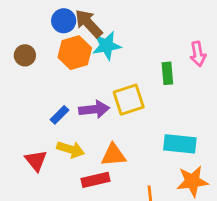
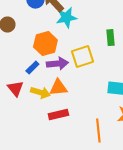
orange hexagon: (75, 53) -> (45, 44), moved
orange triangle: (113, 155) -> (58, 88), moved
red triangle: (36, 161) -> (15, 89), moved

